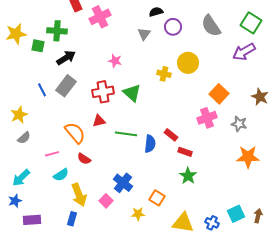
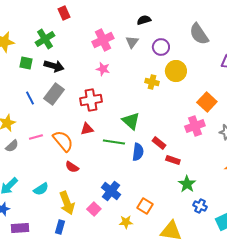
pink cross: (100, 17) -> (103, 40), moved
purple circle: (173, 27) -> (161, 47), moved
green cross: (57, 31) -> (45, 39), turned -36
green square: (38, 46) -> (26, 63), moved
black arrow: (66, 58) -> (54, 66), turned 48
green triangle: (132, 93) -> (131, 121), moved
pink line: (52, 154) -> (36, 137), moved
cyan semicircle: (61, 175) -> (41, 189), moved
green star: (188, 176) -> (187, 184), moved
blue cross: (212, 223) -> (200, 206), moved

